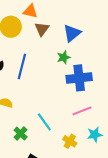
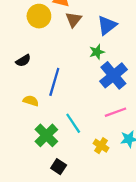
blue line: (22, 66) -> (54, 82), moved
blue cross: (79, 78) -> (113, 75), turned -35
green cross: (21, 134) -> (46, 135), size x1.5

